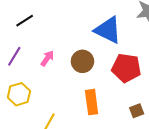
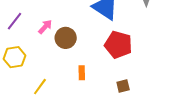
brown circle: (82, 61) -> (66, 38), moved
orange rectangle: (92, 102) -> (82, 73), size x0.6

